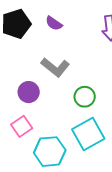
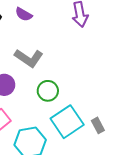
green circle: (85, 97) -> (48, 91), moved

